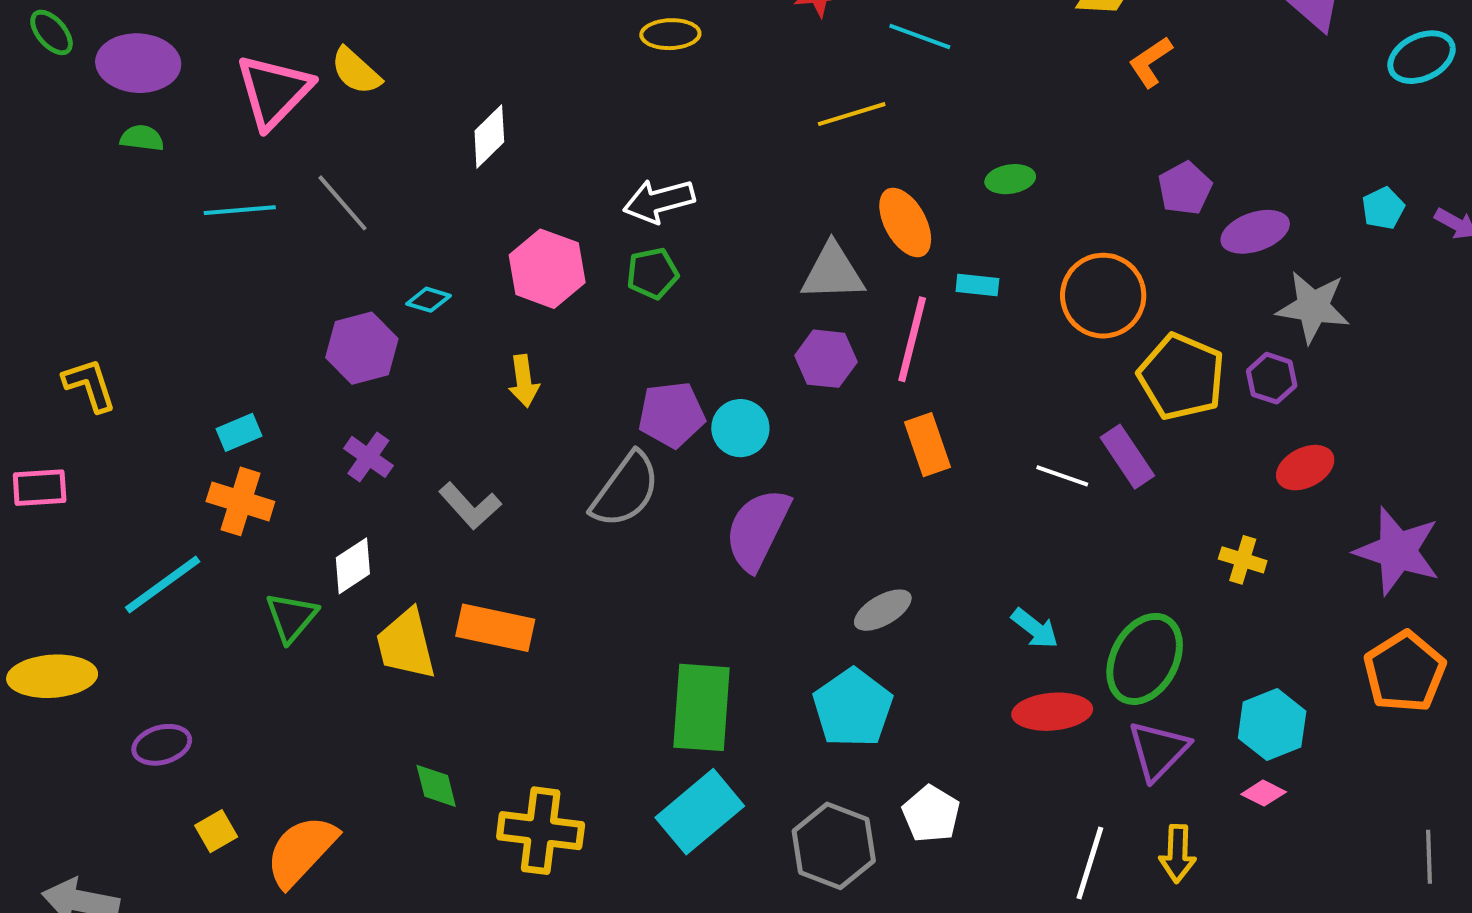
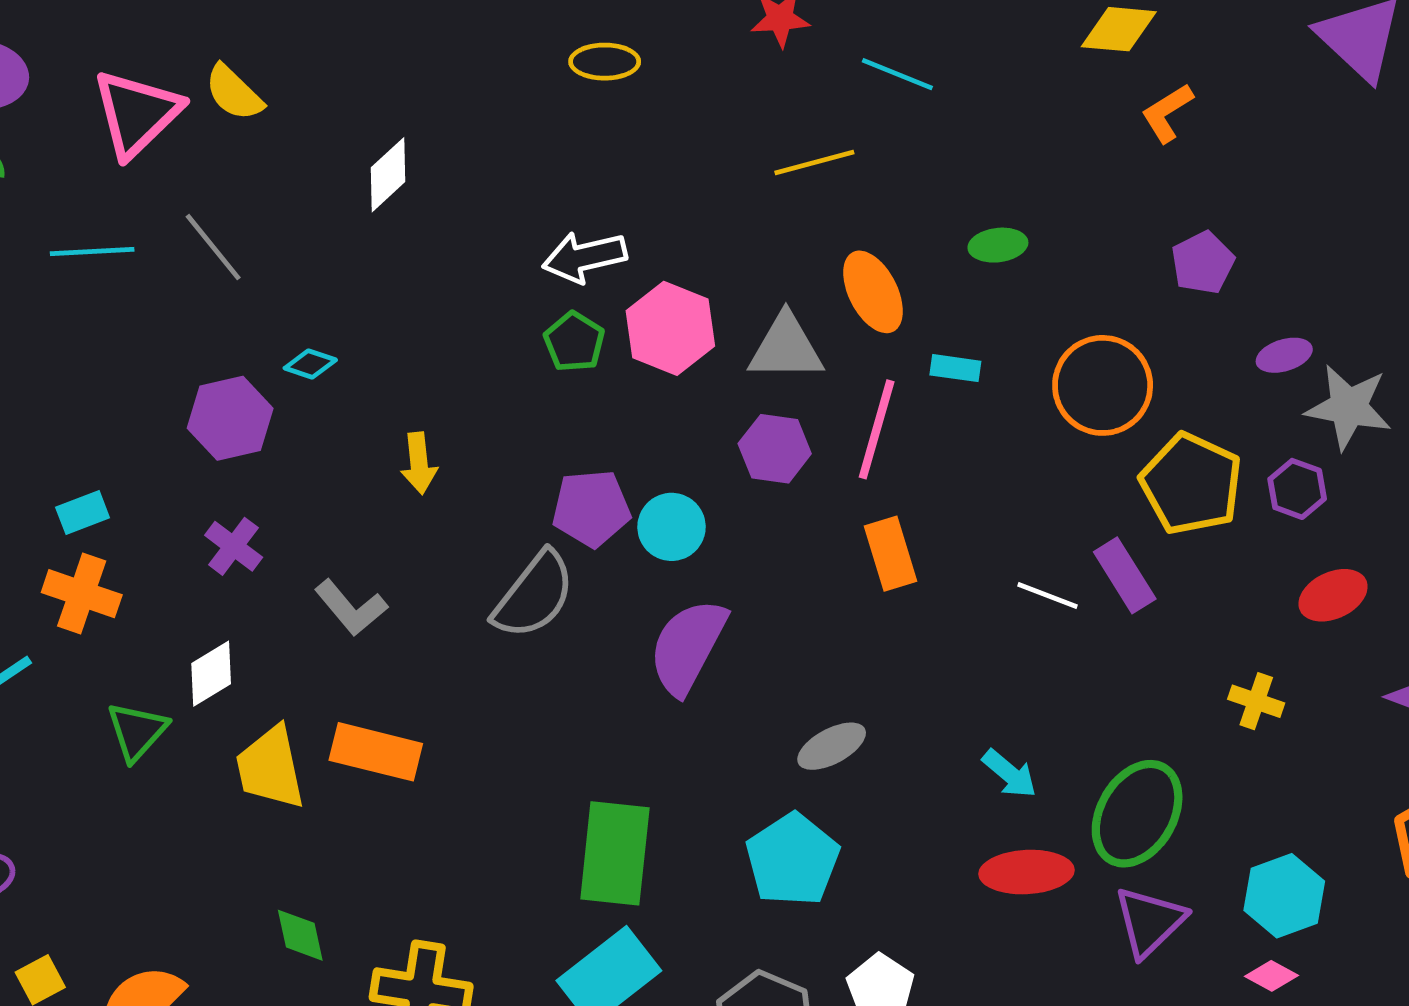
purple ellipse: (1255, 232) -> (1284, 355), moved, size x0.7
pink hexagon: (547, 269) -> (670, 328), moved
green pentagon: (652, 273) -> (574, 342), turned -30

